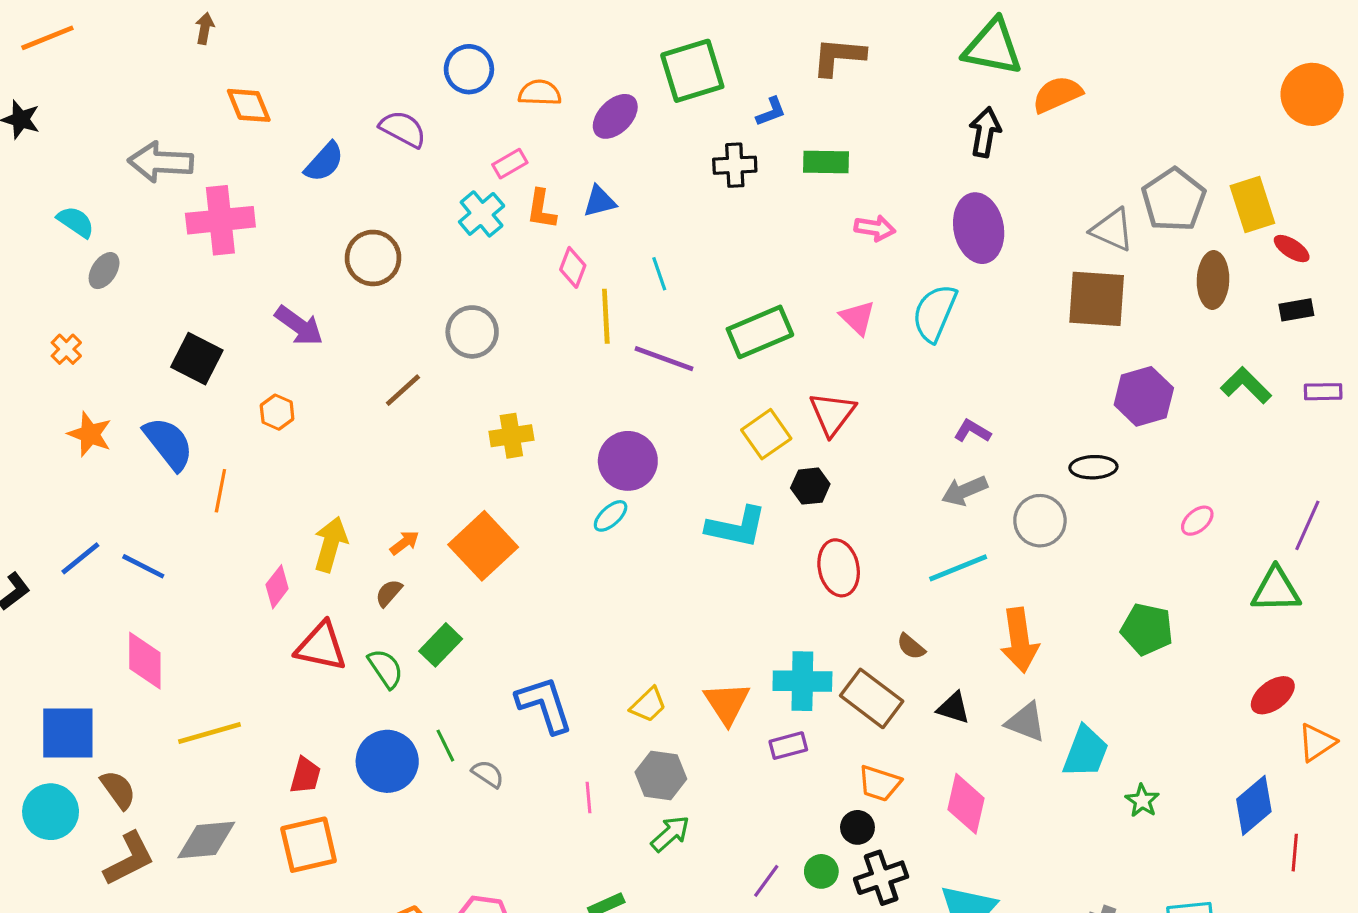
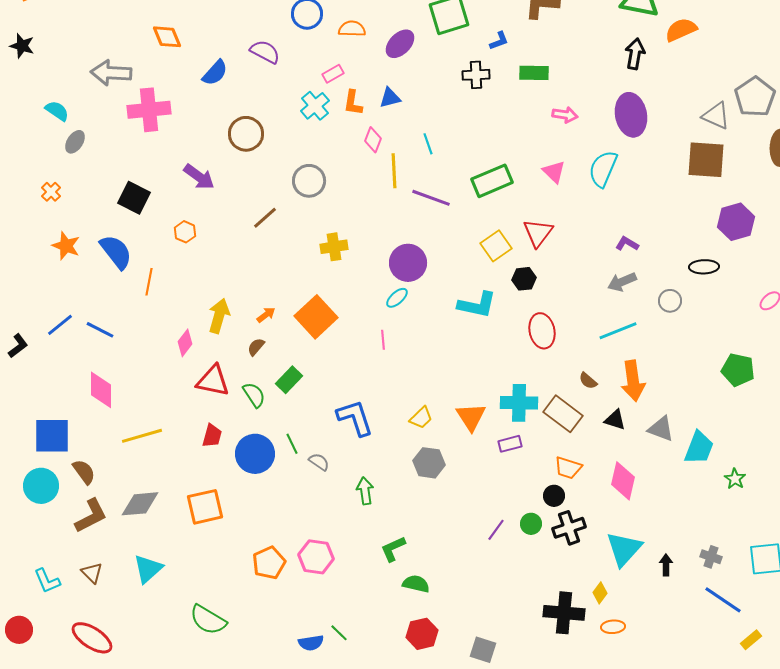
gray circle: (1040, 521) -> (670, 301), size x0.7
orange arrow: (1020, 640) -> (633, 381), moved
red trapezoid: (305, 775) -> (212, 436), moved
pink line: (589, 798) -> (383, 340), moved
green arrow: (670, 834) -> (365, 491), moved, turned -56

